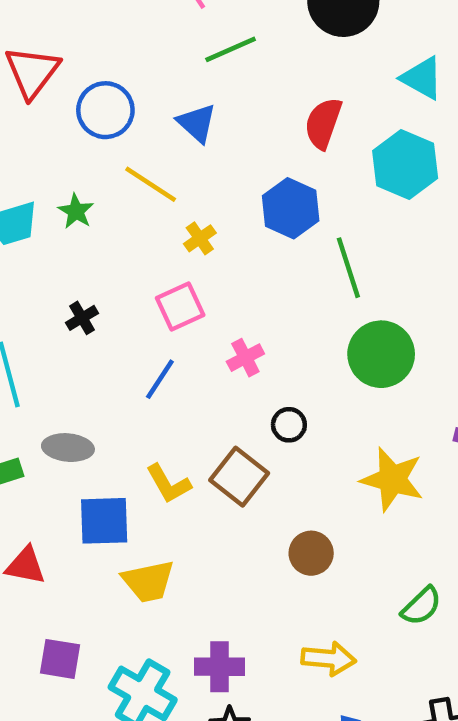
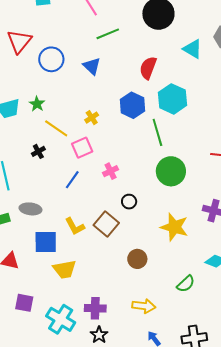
cyan hexagon: (405, 165) -> (172, 99), moved
yellow line: (151, 184) -> (56, 128), moved

